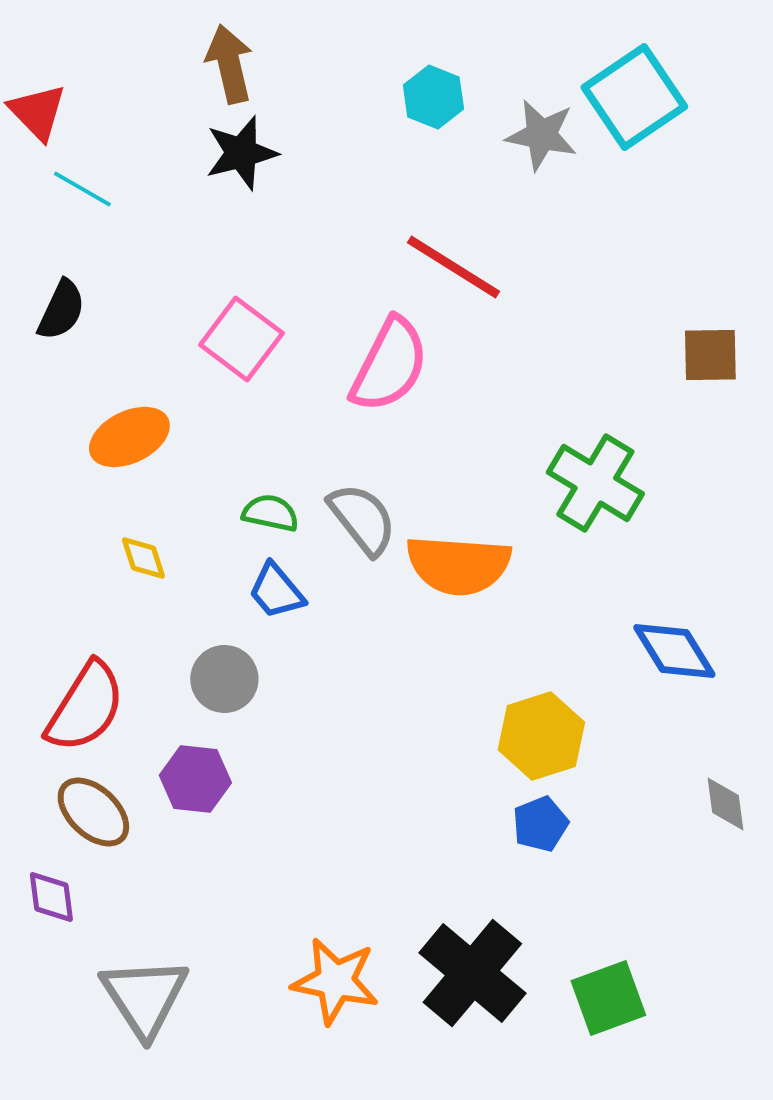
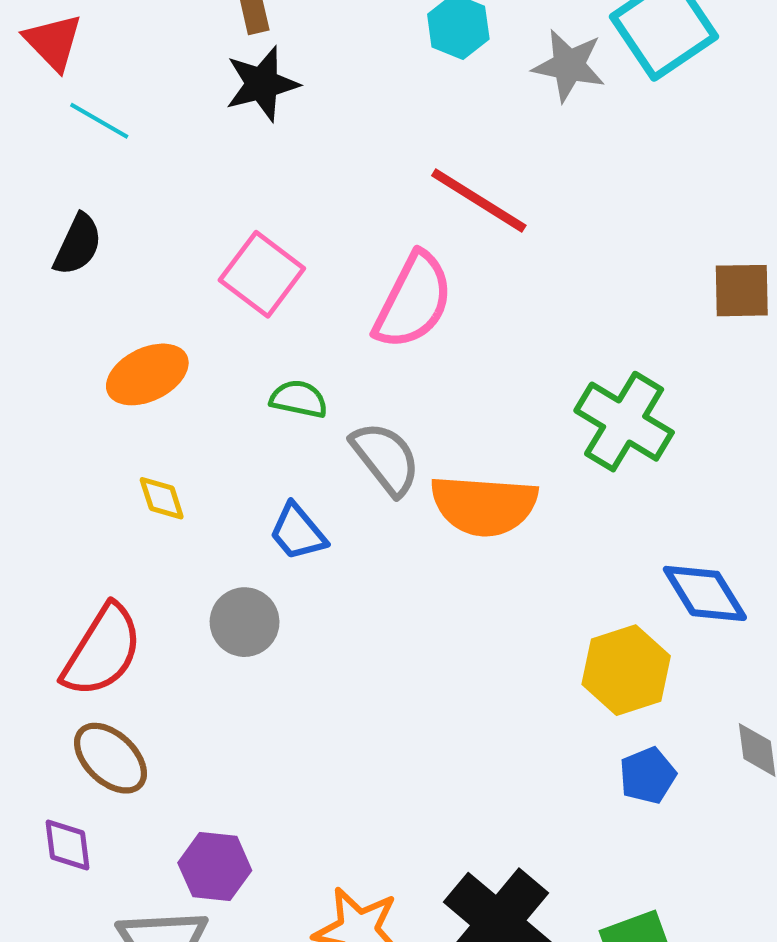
green semicircle: (270, 513) -> (299, 399), moved
yellow hexagon: (541, 736) -> (626, 670), moved
purple hexagon: (195, 779) -> (215, 867), moved
blue pentagon: (540, 824) -> (648, 776), moved

